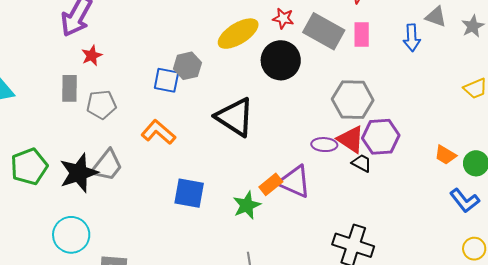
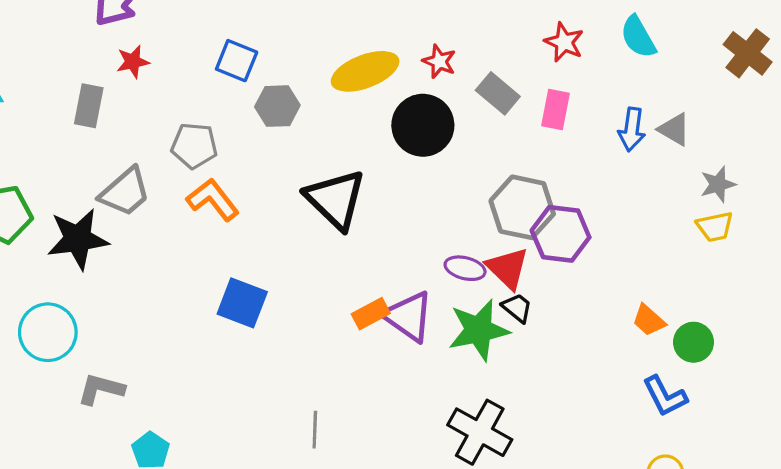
gray triangle: (436, 17) -> (674, 129), moved
gray star: (473, 26) -> (718, 184), moved
gray rectangle: (324, 31) -> (498, 93), size x0.7
blue square: (166, 80) -> (237, 61), moved
gray pentagon: (101, 105) -> (194, 146), moved
purple hexagon: (381, 137) -> (561, 234), moved
gray trapezoid: (107, 165) -> (125, 192), moved
green star: (247, 205) -> (479, 330), moved, size x1.4

